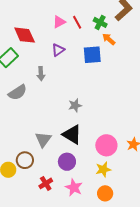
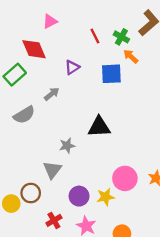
pink triangle: (59, 22) -> (50, 21), moved
gray arrow: (41, 74) -> (52, 94), turned -128
gray star: (75, 105) -> (67, 146), moved
black triangle: (72, 135) -> (99, 127), moved, turned -35
yellow star: (103, 169) -> (106, 197), moved

